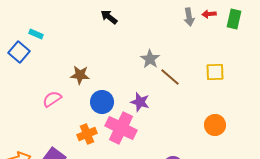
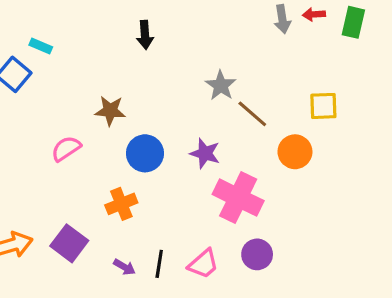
black arrow: (109, 17) -> (145, 35), moved, turned -132
orange circle: (215, 125) -> (295, 152), moved
pink cross: (121, 128) -> (238, 198), moved

